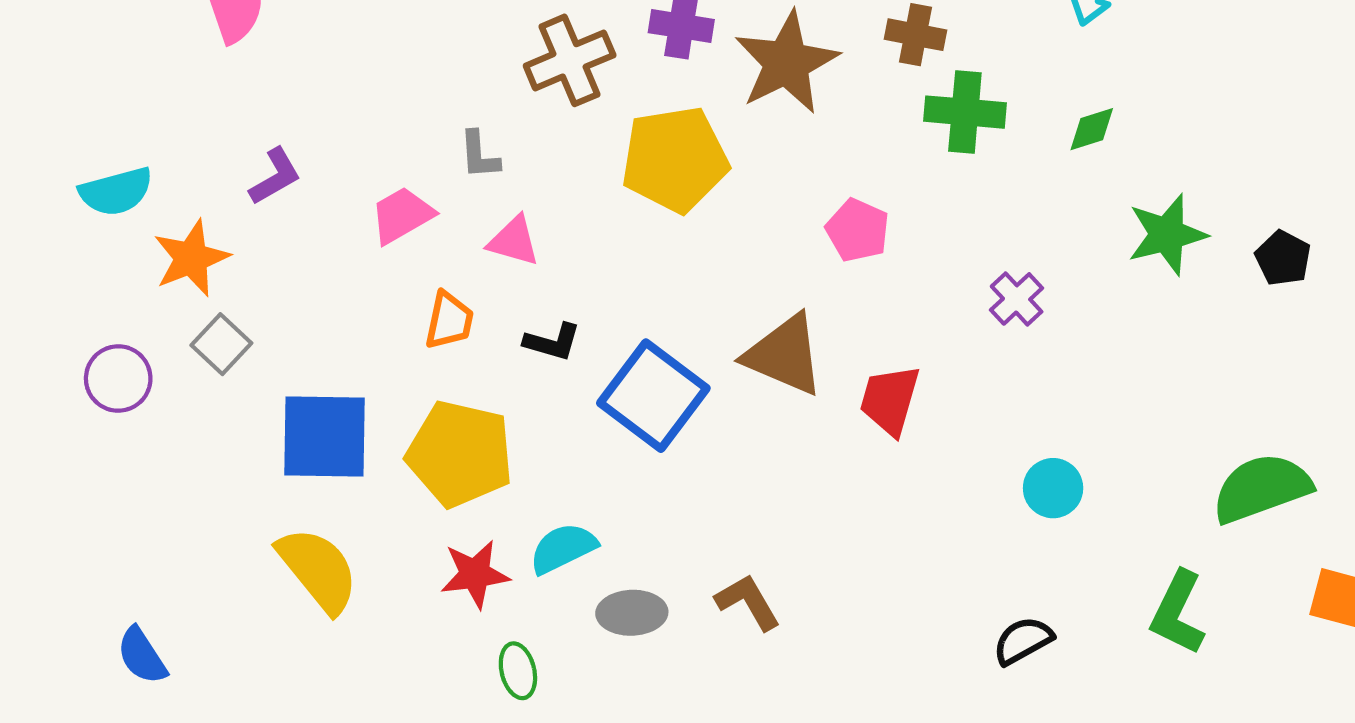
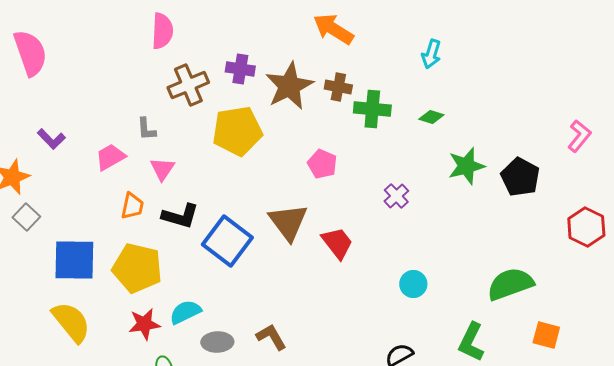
brown cross: (916, 35) -> (338, 87), moved
green diamond: (1092, 129) -> (431, 117), turned 35
purple L-shape: (275, 176) -> (51, 139), turned 76
pink triangle: (514, 241) -> (162, 169), turned 48
black pentagon: (1283, 258) -> (520, 177), size x1.5
black L-shape: (552, 342) -> (180, 216), size x1.4
brown triangle: (784, 355) -> (288, 222), turned 30
red trapezoid: (890, 400) -> (337, 243), turned 126

